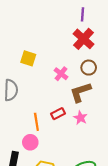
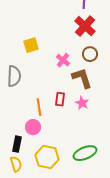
yellow square: (28, 58) -> (31, 45), turned -35
brown L-shape: (80, 92) -> (82, 78), turned 90
red rectangle: (58, 114) -> (60, 99), turned -56

